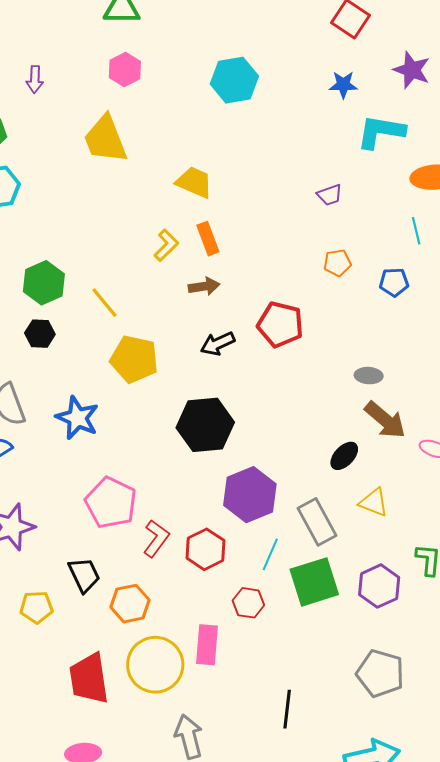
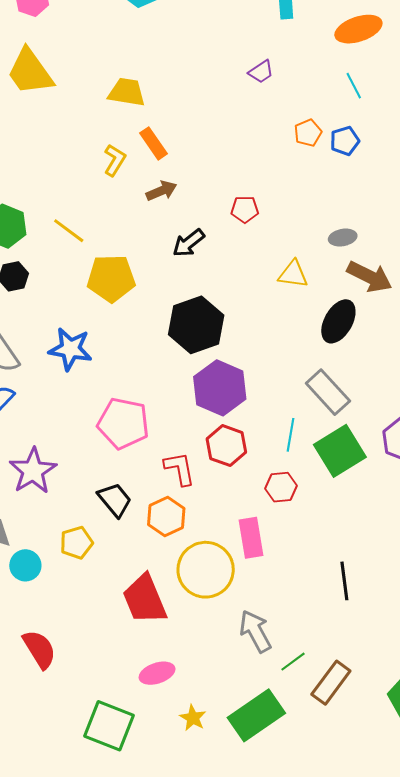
orange pentagon: (337, 263) -> (308, 133), moved
red pentagon: (280, 324) -> (245, 209), size x0.6
black ellipse: (344, 456) -> (338, 321), size x1.4
purple hexagon: (250, 495) -> (220, 388), moved
yellow triangle: (374, 502) -> (293, 274), moved
red L-shape: (156, 538) -> (180, 469), moved, turned -33

